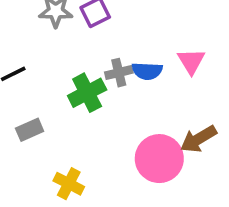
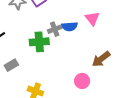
green cross: (87, 93) -> (39, 42), turned 30
pink circle: (159, 159) -> (82, 81), moved, size x0.6

